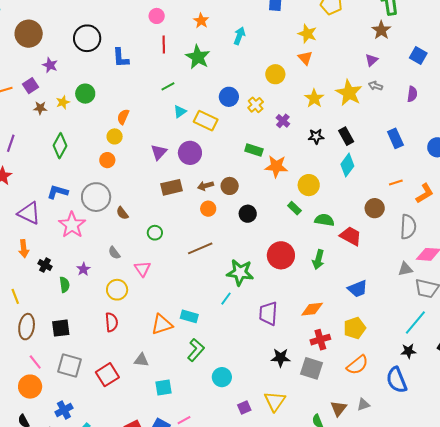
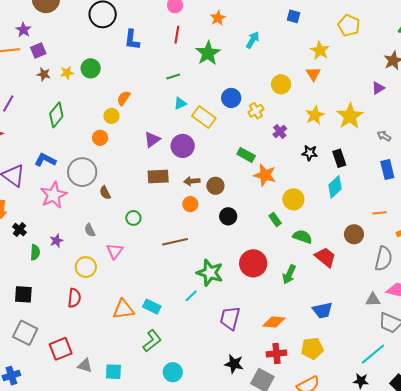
purple star: (50, 65) -> (23, 30), moved
gray arrow: (375, 86) -> (384, 136), moved
gray triangle: (141, 360) -> (85, 366), moved

